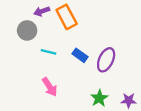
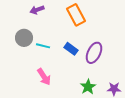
orange rectangle: (67, 17) -> (76, 15), moved
gray circle: (27, 30) -> (24, 38), moved

